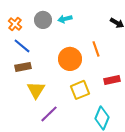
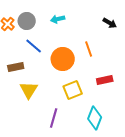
gray circle: (43, 20) -> (27, 21), moved
blue line: (22, 46) -> (34, 46), moved
purple line: (49, 114) -> (54, 118), moved, turned -30

